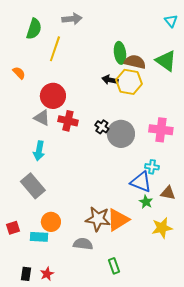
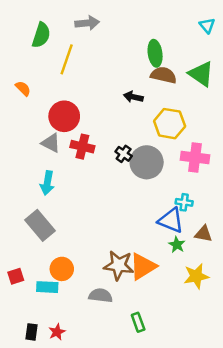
green ellipse: (120, 53) -> (155, 53), moved
yellow hexagon: (129, 82) -> (170, 124), moved

